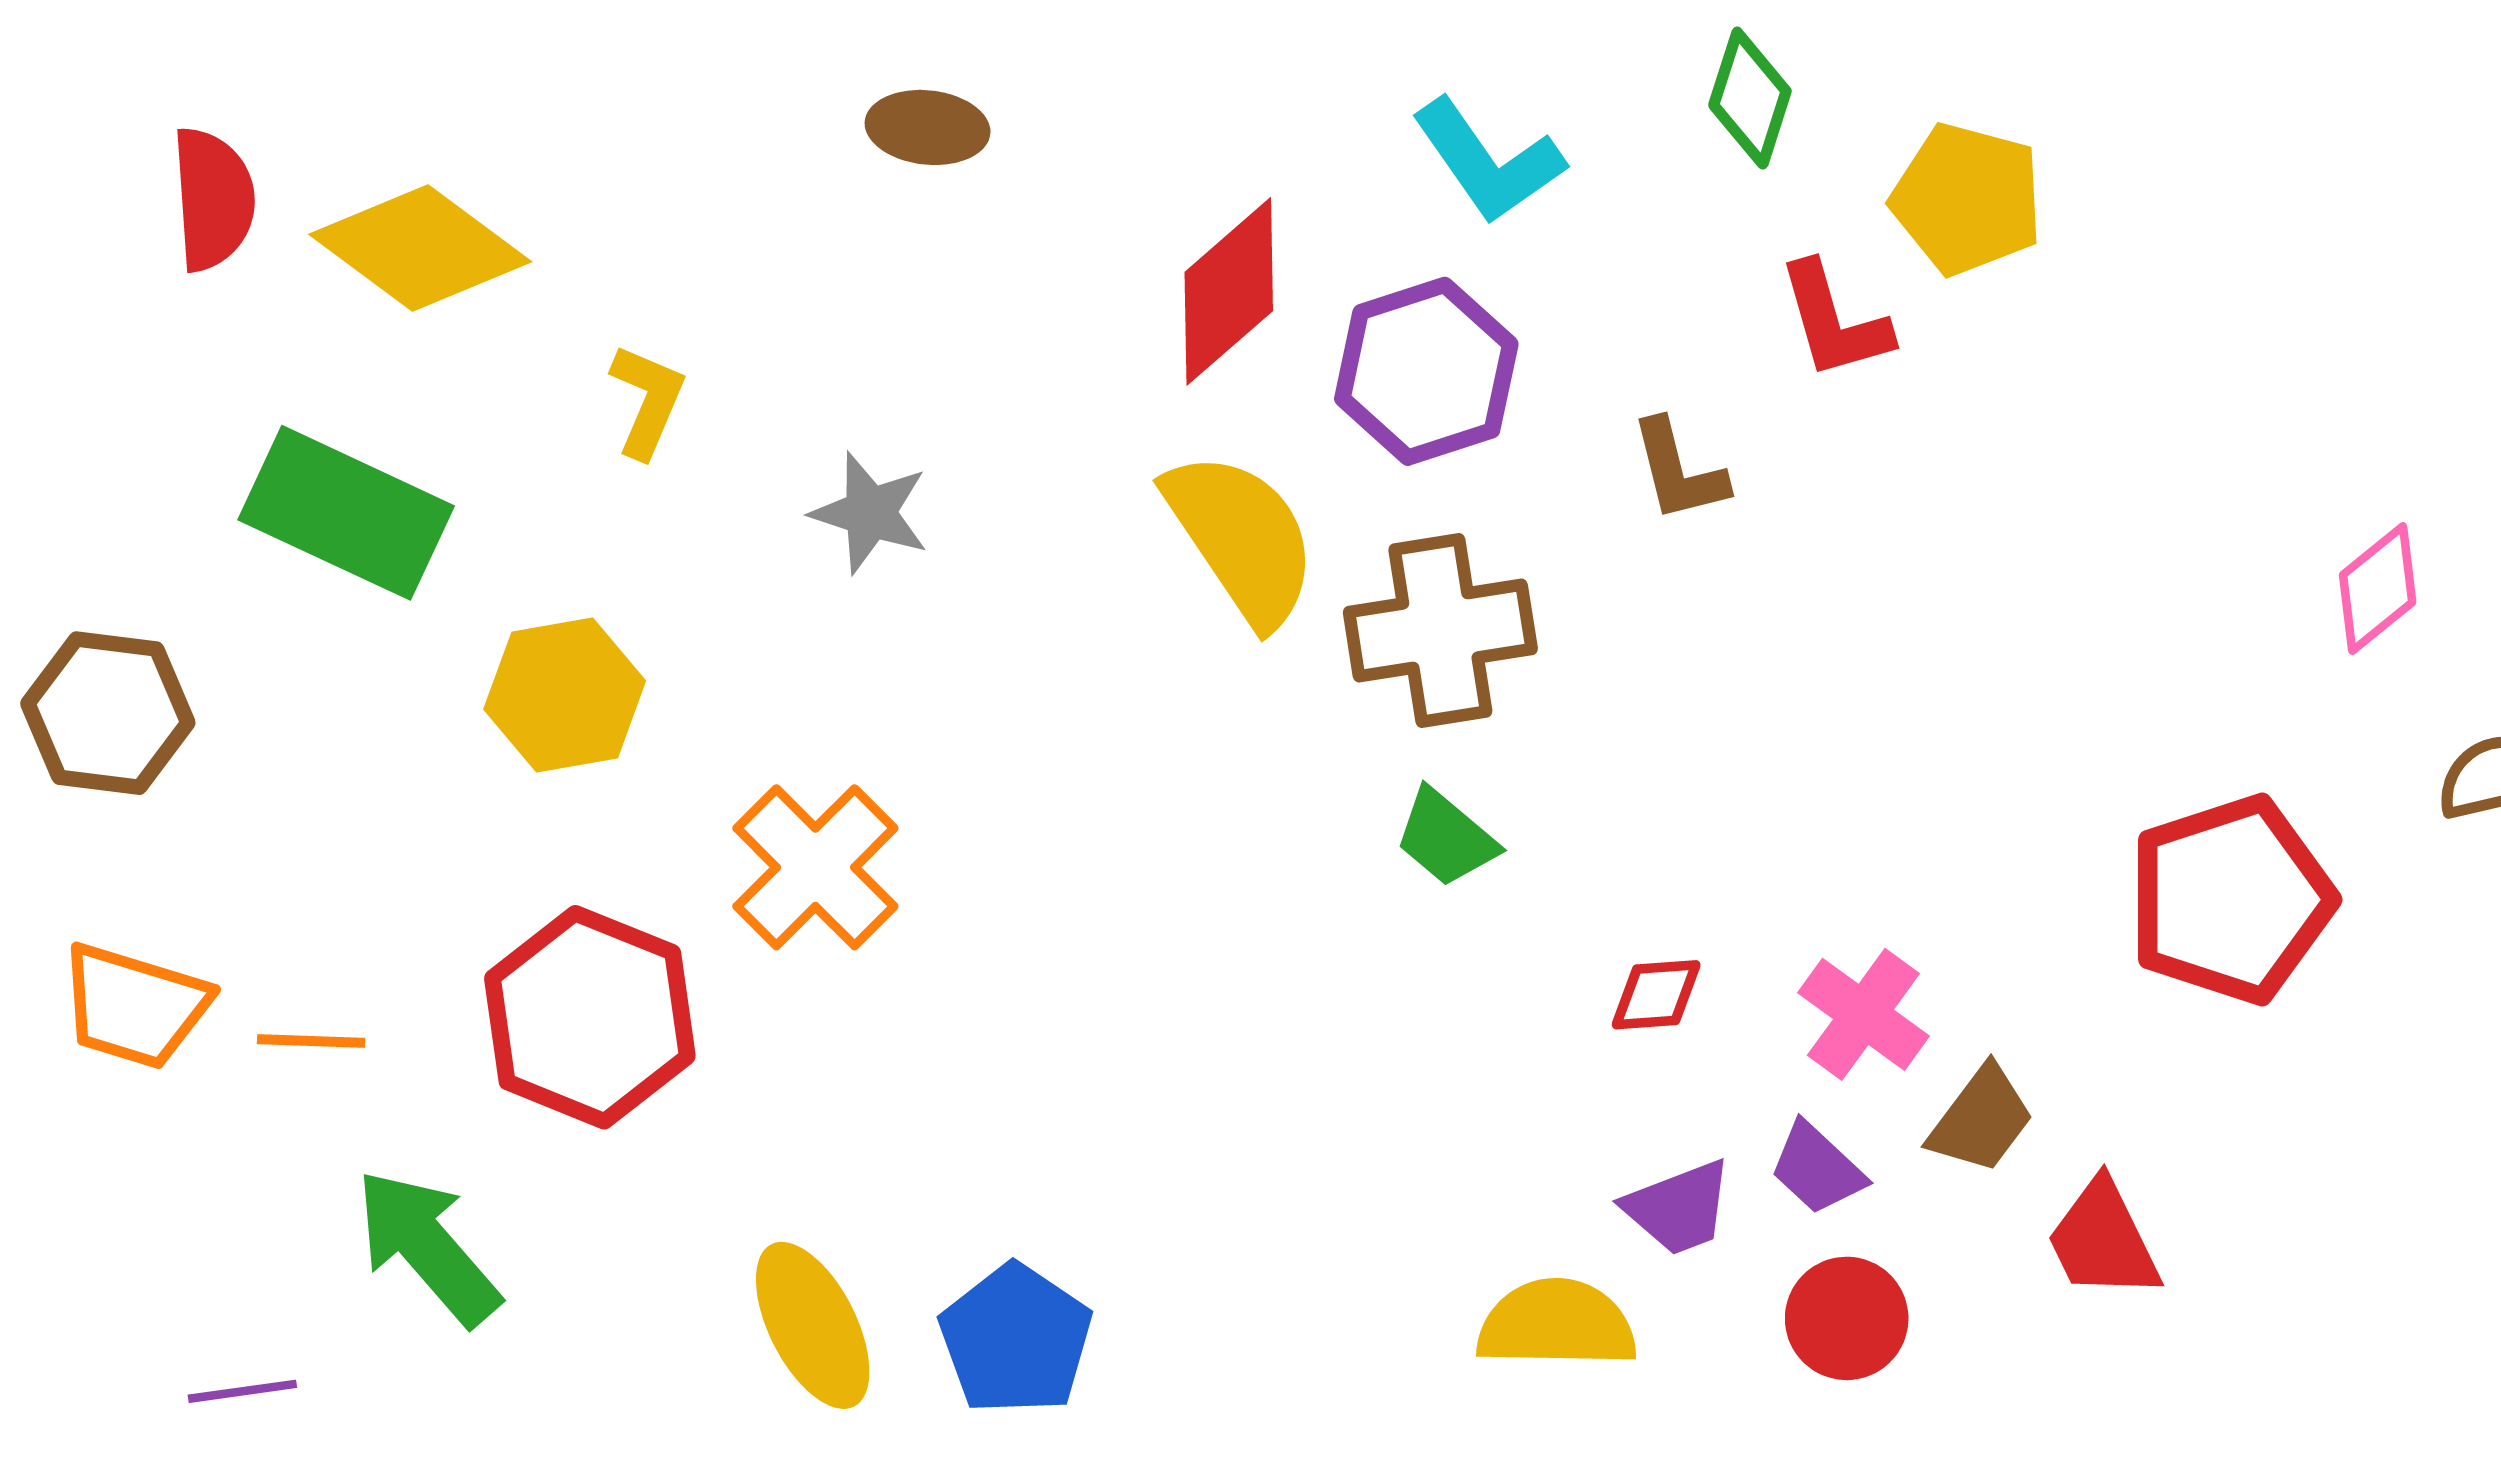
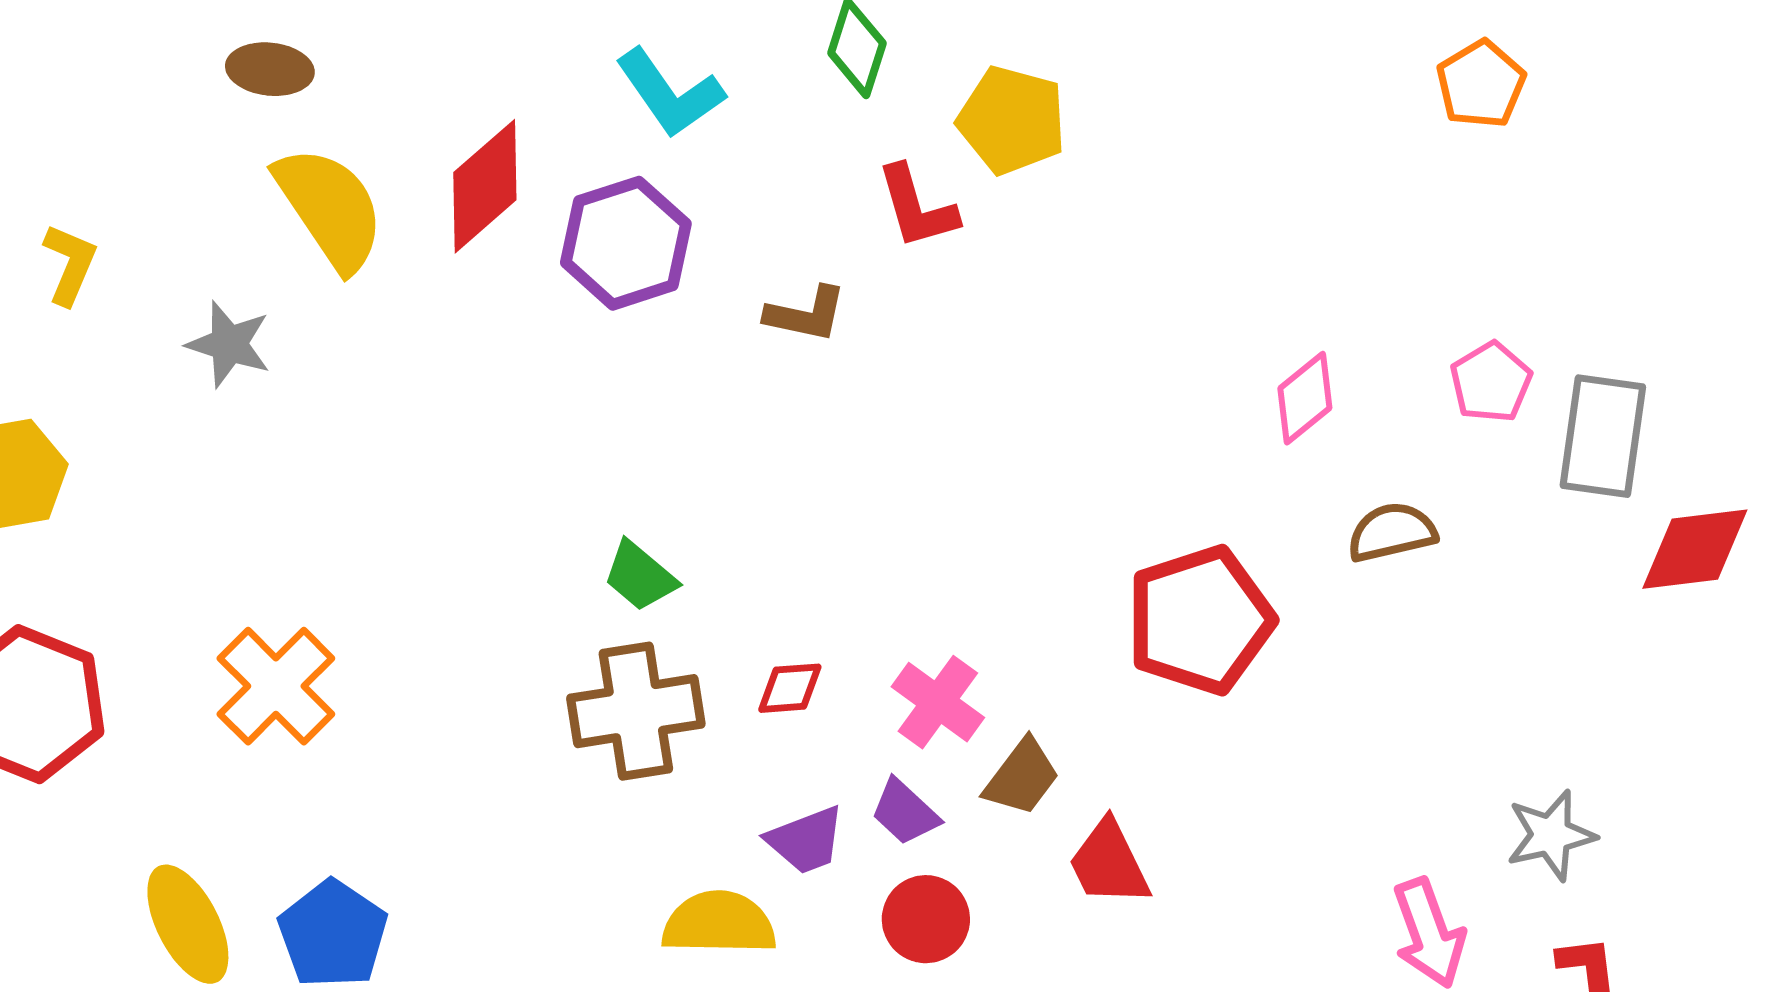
brown L-shape: (1679, 471) -> (806, 314), turned -64
yellow semicircle: (1241, 538) -> (330, 208), moved
brown cross: (1440, 630) -> (636, 711), moved
orange cross: (815, 867) -> (276, 686), moved

